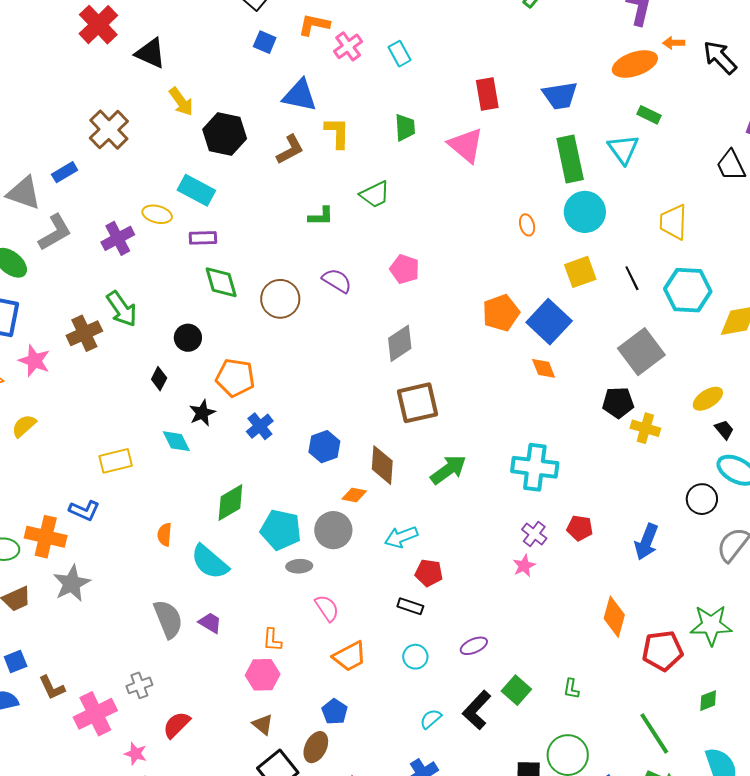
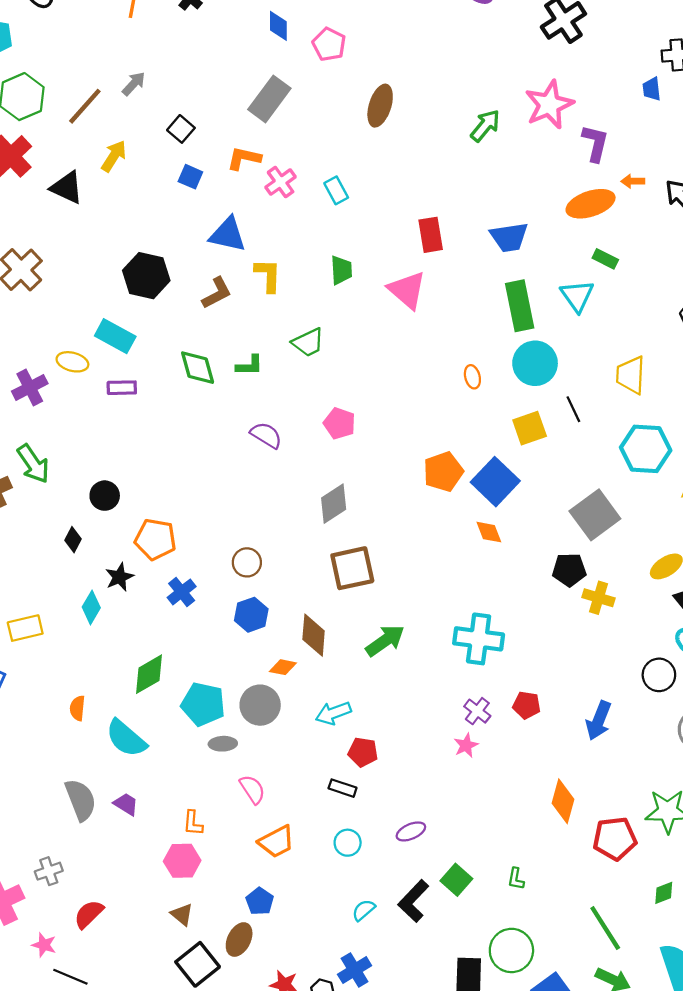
yellow arrow: (181, 102) -> (114, 156), moved, turned -112
black line: (632, 278) -> (573, 409), moved
green diamond: (221, 282) -> (198, 368), moved
brown circle: (280, 299) -> (247, 562), moved, size x0.7
cyan diamond: (176, 441) -> (91, 607), turned 56

